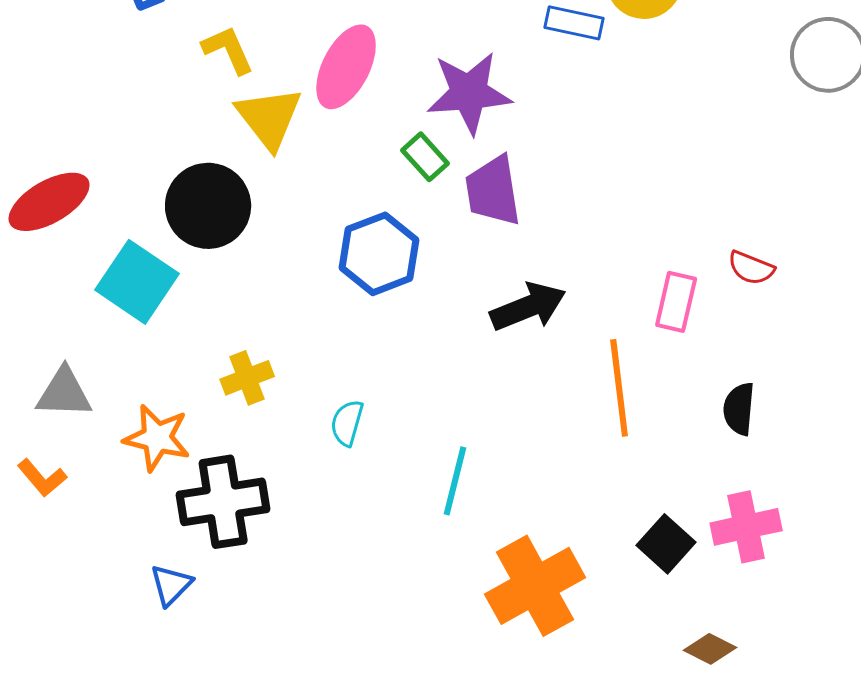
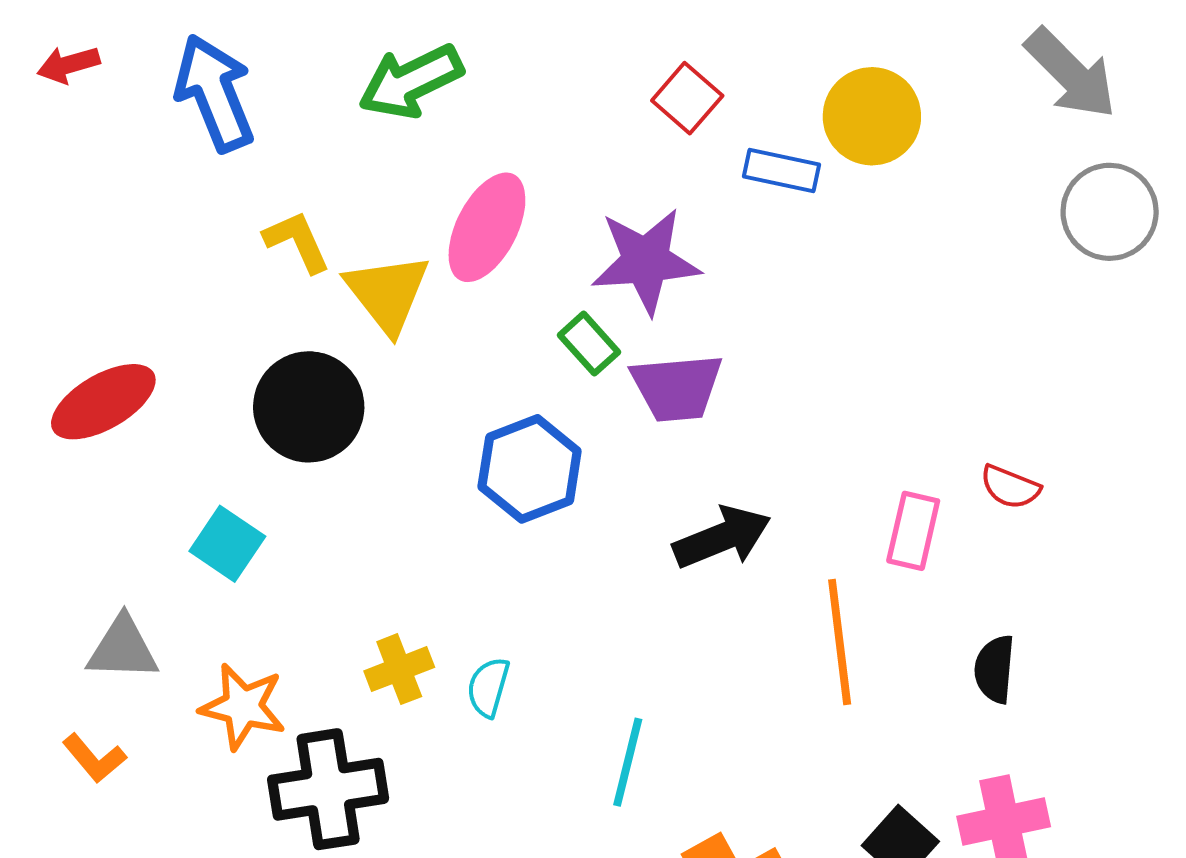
yellow L-shape: (228, 50) -> (297, 242), moved
purple trapezoid: (493, 191) -> (677, 388), turned -86
cyan square: (137, 282) -> (227, 544), moved, size x0.7
yellow cross: (247, 378) -> (399, 669), moved

